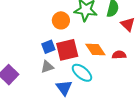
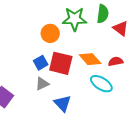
red square: (67, 50) -> (61, 63), turned 35
cyan ellipse: (82, 73) -> (101, 84), moved

